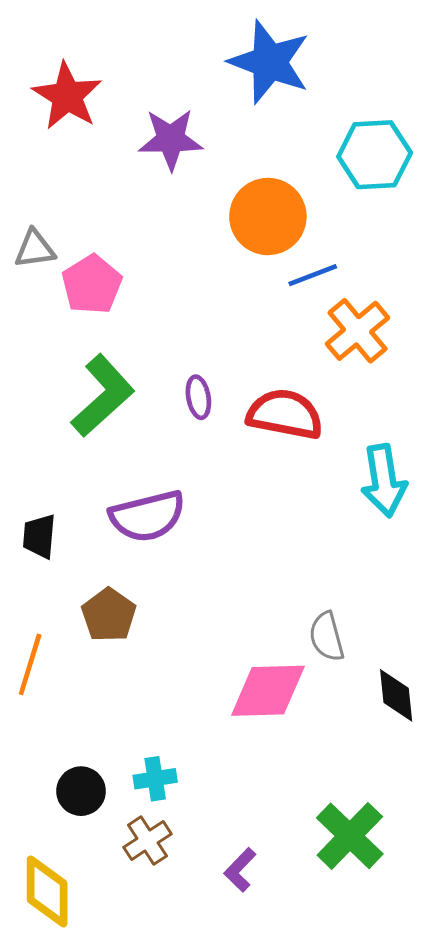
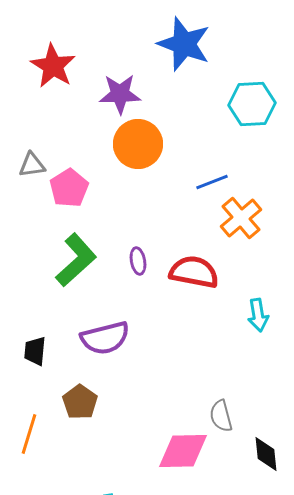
orange circle: (268, 216) -> (138, 144), moved
cyan arrow: (384, 481) -> (258, 315), size x0.7

